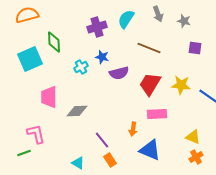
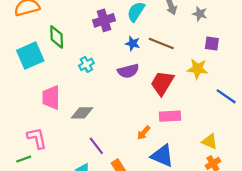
blue star: (102, 57) -> (133, 43), moved
yellow star: (181, 85) -> (198, 69), moved
orange arrow: (133, 129) -> (144, 133), turned 32
purple line: (102, 140) -> (96, 146), moved

